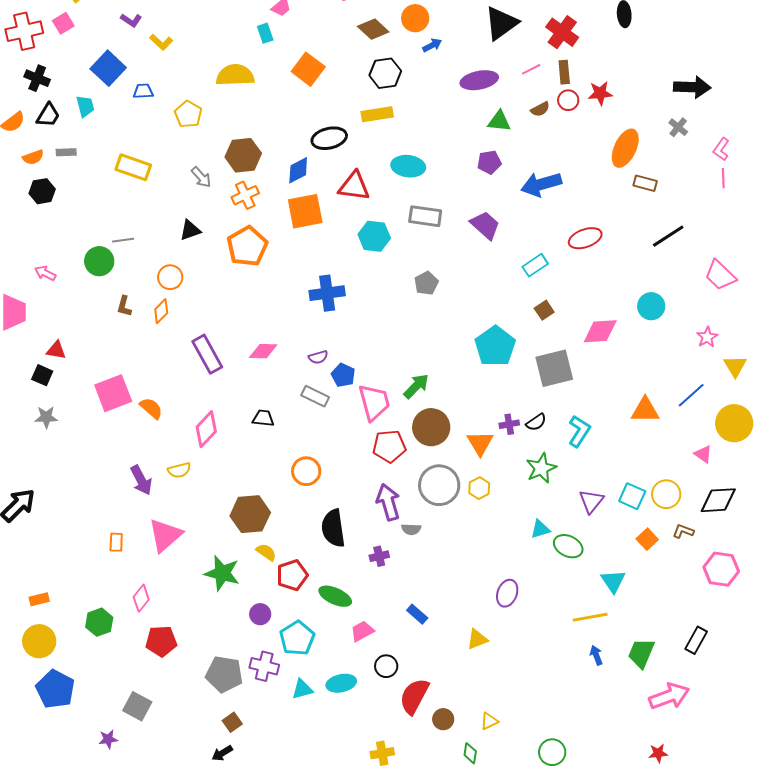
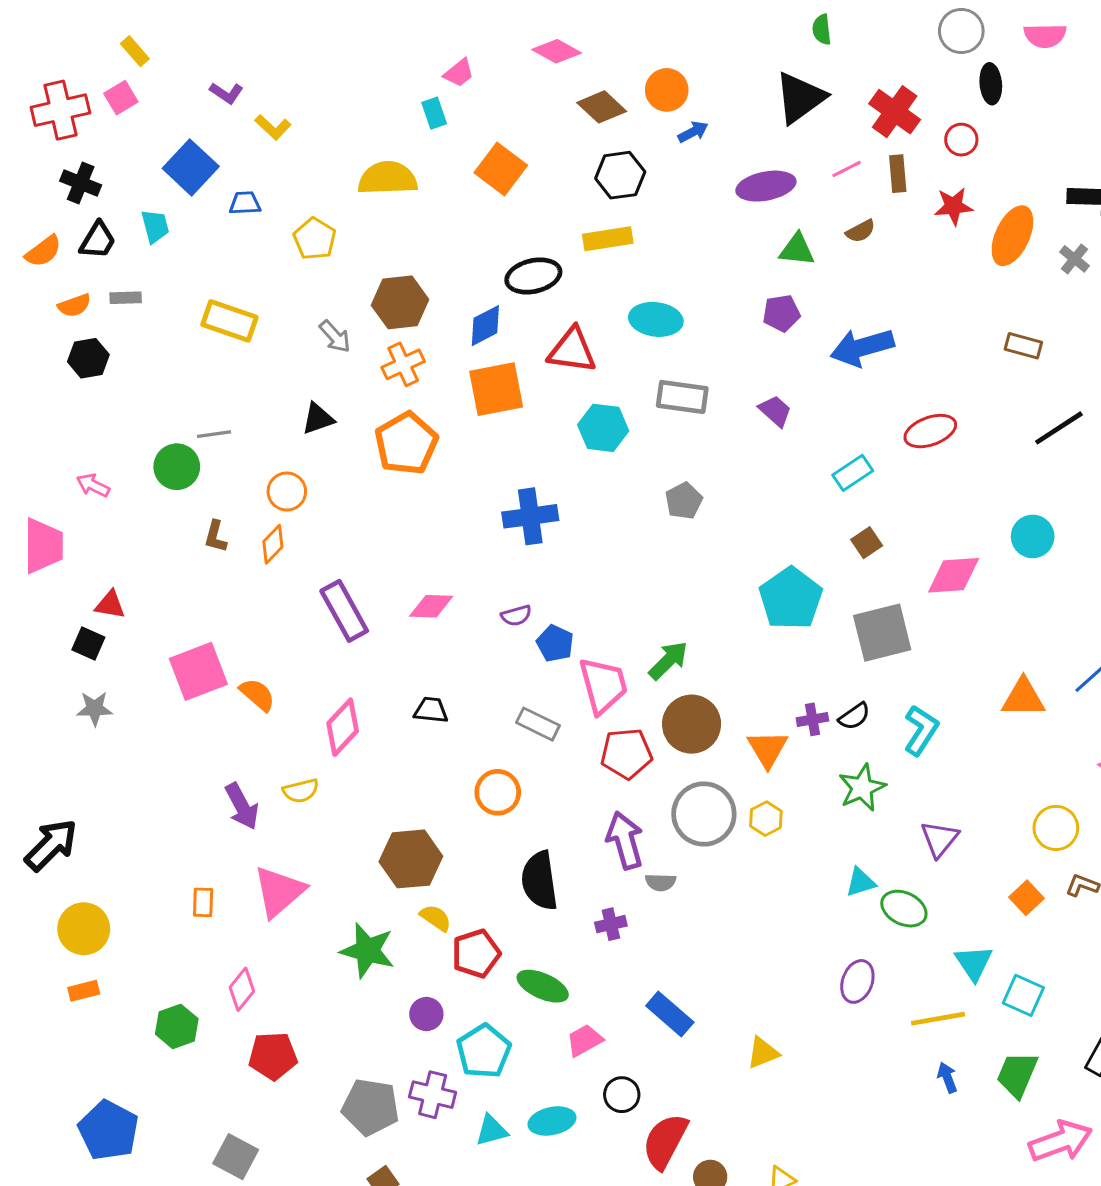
red circle: (568, 100) -> (961, 140), moved
orange ellipse: (625, 148) -> (1012, 236), moved
purple trapezoid: (485, 225) -> (775, 411), size x0.7
gray rectangle: (315, 396) -> (538, 724), moved
cyan square: (632, 496) -> (1023, 995), moved
purple ellipse: (507, 593) -> (857, 981), moved
blue rectangle: (417, 614) -> (670, 1014), size x1.4
yellow circle: (39, 641) -> (84, 929), moved

